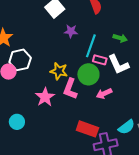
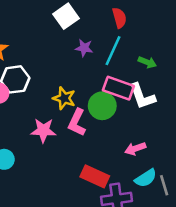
cyan line: (91, 46) -> (113, 51), moved
pink rectangle: (100, 60) -> (118, 88), size x1.6
pink arrow: (104, 94) -> (135, 149), moved
pink star: (45, 97) -> (43, 130), turned 30

